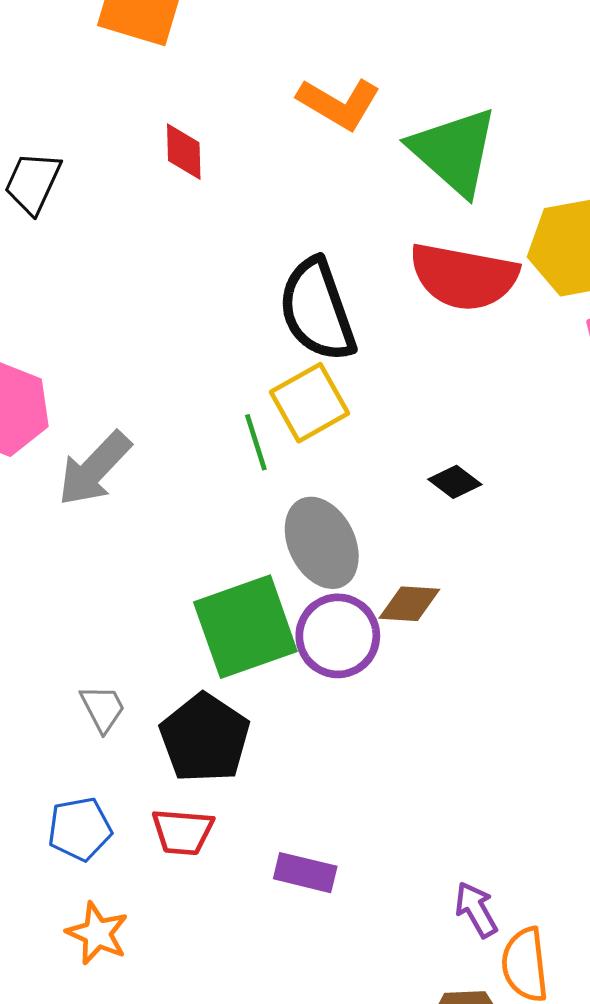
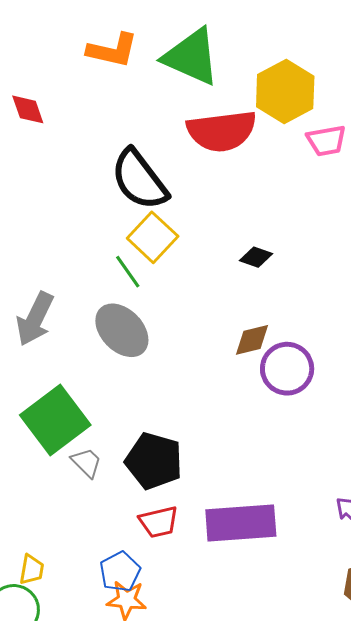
gray ellipse: (322, 543) -> (122, 330), moved
green square: (245, 627) -> (55, 420), moved
purple circle: (338, 636) -> (287, 369), moved
blue pentagon: (80, 829) -> (120, 572), moved
purple rectangle: (305, 873) -> (241, 523), size x1.8

